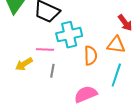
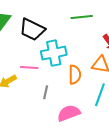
gray line: (52, 71) -> (46, 92), moved

